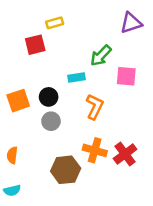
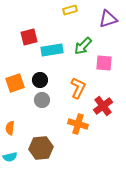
yellow rectangle: (55, 23) -> (70, 10), moved
cyan rectangle: (76, 78) -> (52, 50), moved, size x1.5
red cross: (125, 154) -> (103, 106), moved
brown hexagon: (66, 170) -> (41, 148), moved

